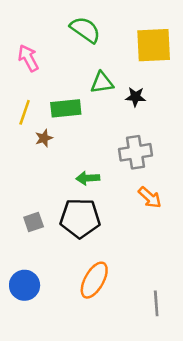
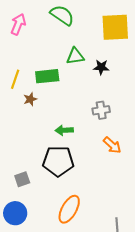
pink arrow: (28, 58) -> (18, 24), moved, turned 50
gray cross: (136, 152) -> (101, 110), size x0.7
gray square: (34, 222) -> (22, 179), moved

